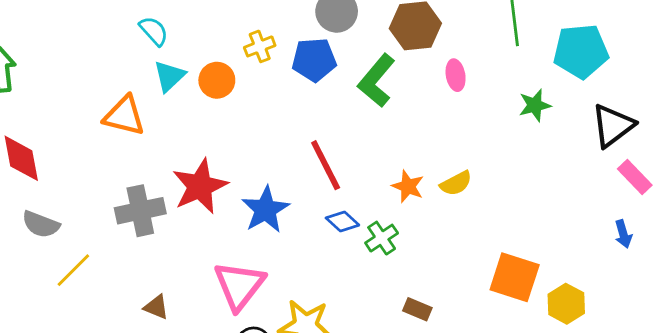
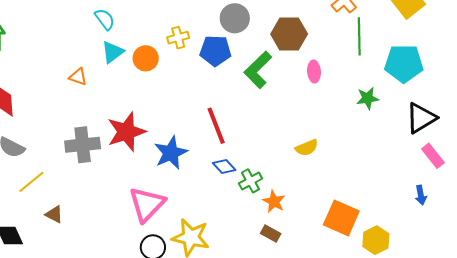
orange triangle: (124, 116) -> (78, 77), size x0.6
orange star: (408, 186) -> (274, 201), moved
brown triangle: (156, 307) -> (54, 214), moved

